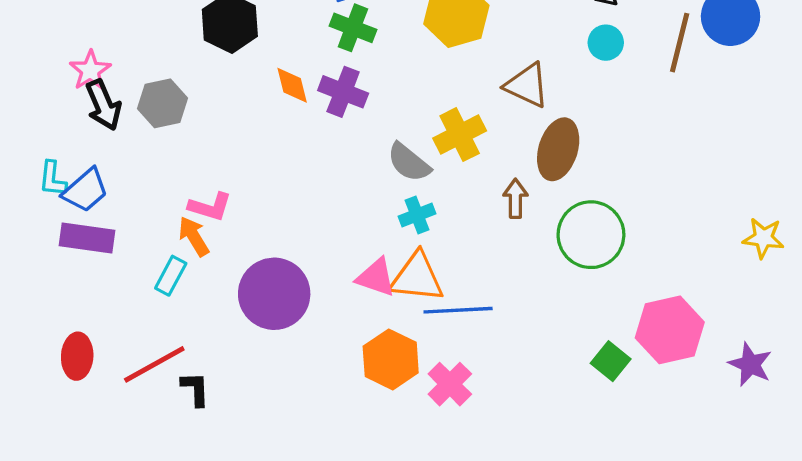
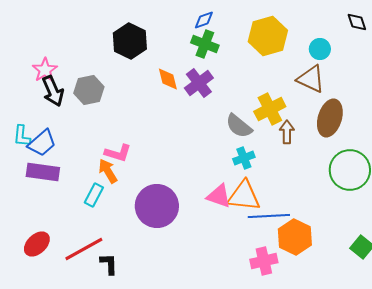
cyan circle: (606, 43) -> (320, 49), moved
purple cross: (343, 92) -> (199, 83), turned 32
brown arrow: (515, 199) -> (287, 132), moved
red ellipse: (77, 356) -> (37, 244), turned 44
orange hexagon: (391, 359) -> (295, 237), moved
pink cross: (450, 384) -> (264, 261), turned 32

